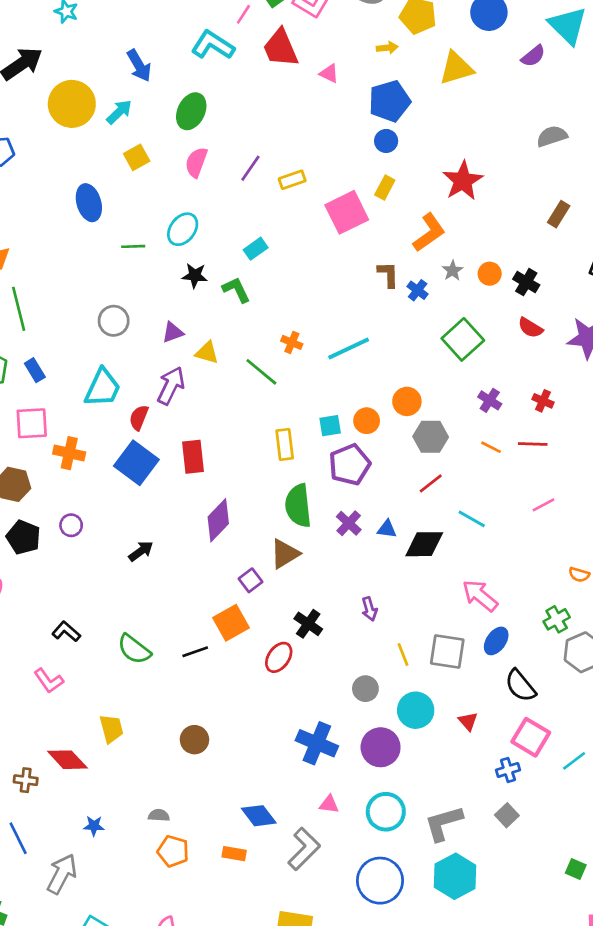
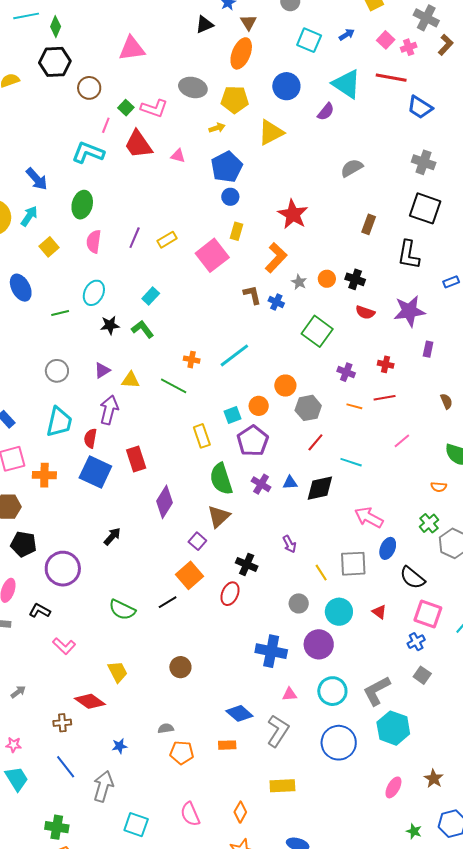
purple circle: (71, 525) -> (63, 569), moved, size x2.0
black L-shape: (66, 632) -> (40, 611), moved

